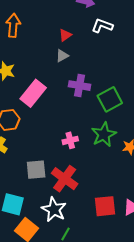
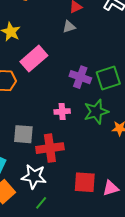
purple cross: (79, 86) -> (80, 77), moved
red cross: (65, 179) -> (50, 148), turned 36
white star: (54, 209) -> (34, 177), turned -30

